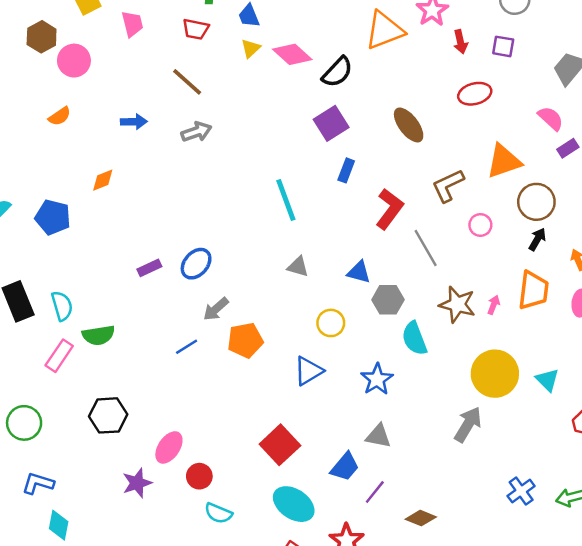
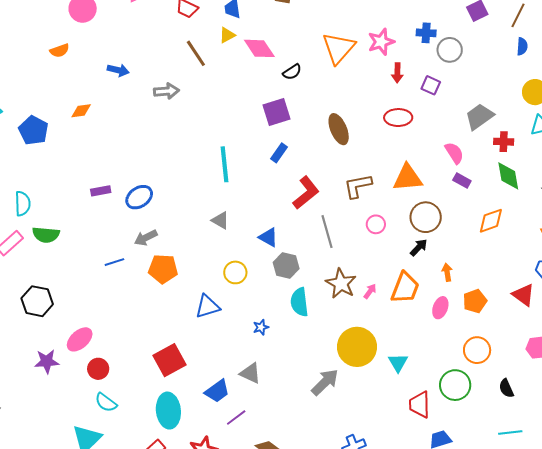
orange triangle: (384, 30) -> (339, 48), turned -42
black semicircle: (337, 72) -> (292, 72), size x0.7
brown line: (187, 82) -> (196, 53), moved
purple rectangle: (568, 148) -> (462, 181), turned 48
blue star: (377, 379) -> (261, 327), size x0.6
cyan ellipse: (294, 504) -> (168, 411), turned 36

